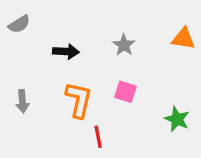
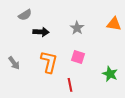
gray semicircle: (19, 24) -> (25, 15), moved
gray arrow: (22, 101) -> (14, 63), turned -32
red line: (98, 137) -> (70, 85), moved

